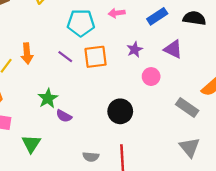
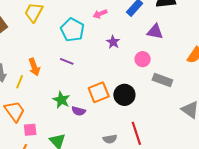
cyan pentagon: (81, 23) -> (72, 30), turned -30
purple star: (135, 49) -> (113, 42), moved
orange square: (96, 57) -> (99, 92), moved
gray rectangle: (187, 107) -> (162, 80), moved

